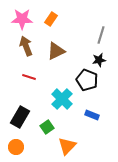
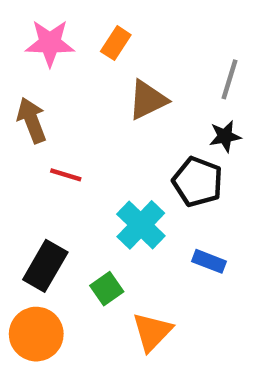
brown arrow: (26, 46) -> (32, 120), moved
brown triangle: (56, 51) -> (148, 100), moved
orange circle: (16, 147) -> (36, 334), size x1.5

